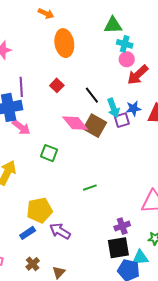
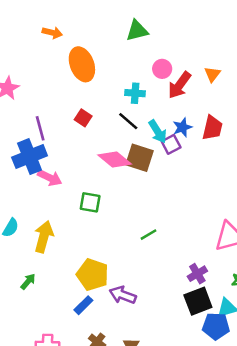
cyan cross: (125, 44) -> (135, 93), moved
yellow pentagon: (40, 210) -> (93, 275), turned -30

